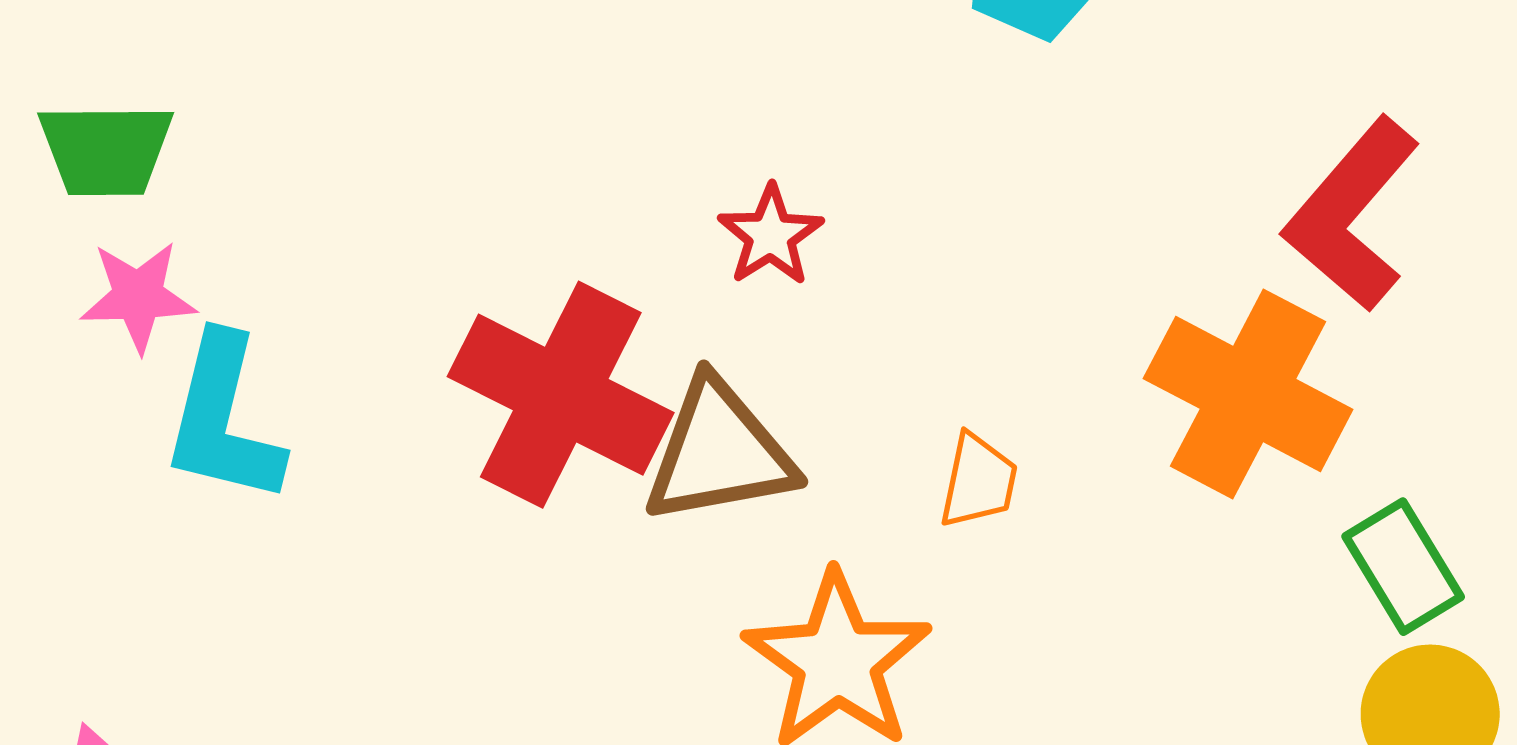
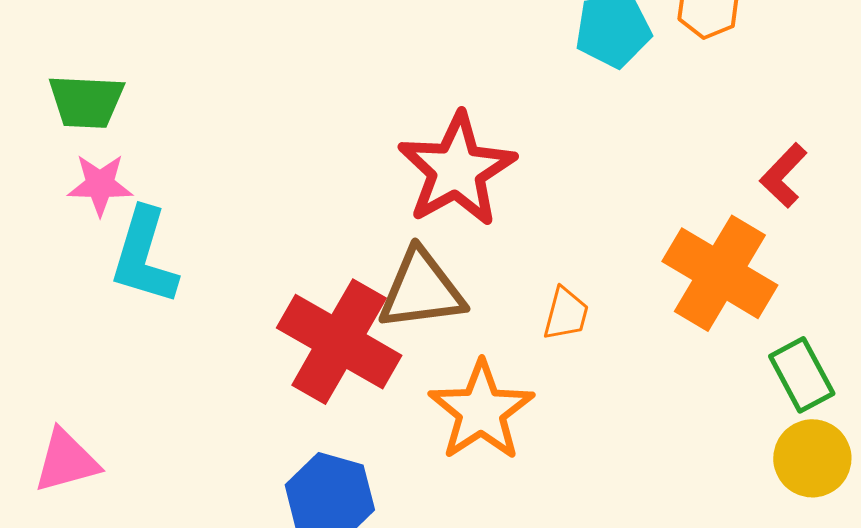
red L-shape: (1352, 214) -> (784, 176), size x0.6
red star: (770, 235) -> (457, 170), size x2.0
red cross: (561, 395) -> (339, 342), moved

